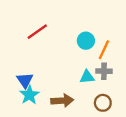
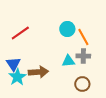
red line: (37, 32) -> (20, 33), moved
orange line: (104, 50) -> (83, 37), turned -54
brown arrow: (62, 101) -> (38, 72), moved

